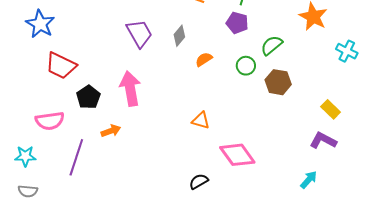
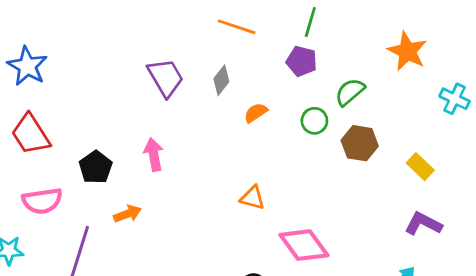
red trapezoid: (61, 66) -> (31, 134), moved, turned 32
pink arrow: (130, 89) -> (154, 155), size x0.7
yellow rectangle: (331, 109) -> (420, 167), moved

